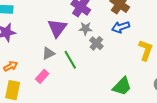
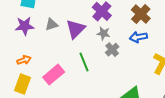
gray triangle: (48, 53) -> (52, 24), moved
pink rectangle: (42, 76) -> (54, 75), size x1.5

